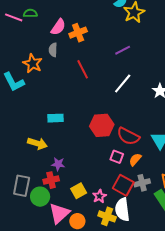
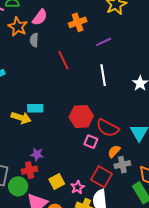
orange cross: (78, 33) -> (78, 22), moved
orange star: (33, 63) -> (18, 27), moved
white line: (123, 83) -> (103, 75), turned -50
yellow arrow: (37, 143) -> (21, 118), moved
pink square: (117, 157) -> (91, 142), moved
gray cross: (142, 183) -> (122, 165), moved

